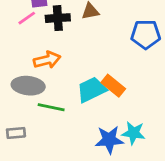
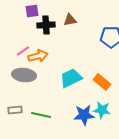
pink line: (27, 18) -> (23, 51), moved
orange rectangle: (113, 86) -> (102, 82), moved
green line: (51, 107) -> (41, 115), moved

